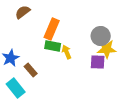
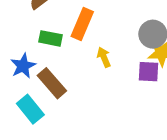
green rectangle: (53, 46) -> (50, 38), moved
brown rectangle: (31, 70) -> (52, 83), size x1.5

